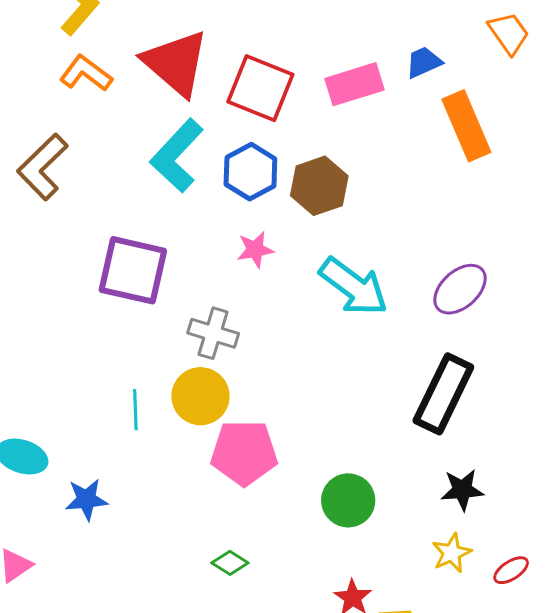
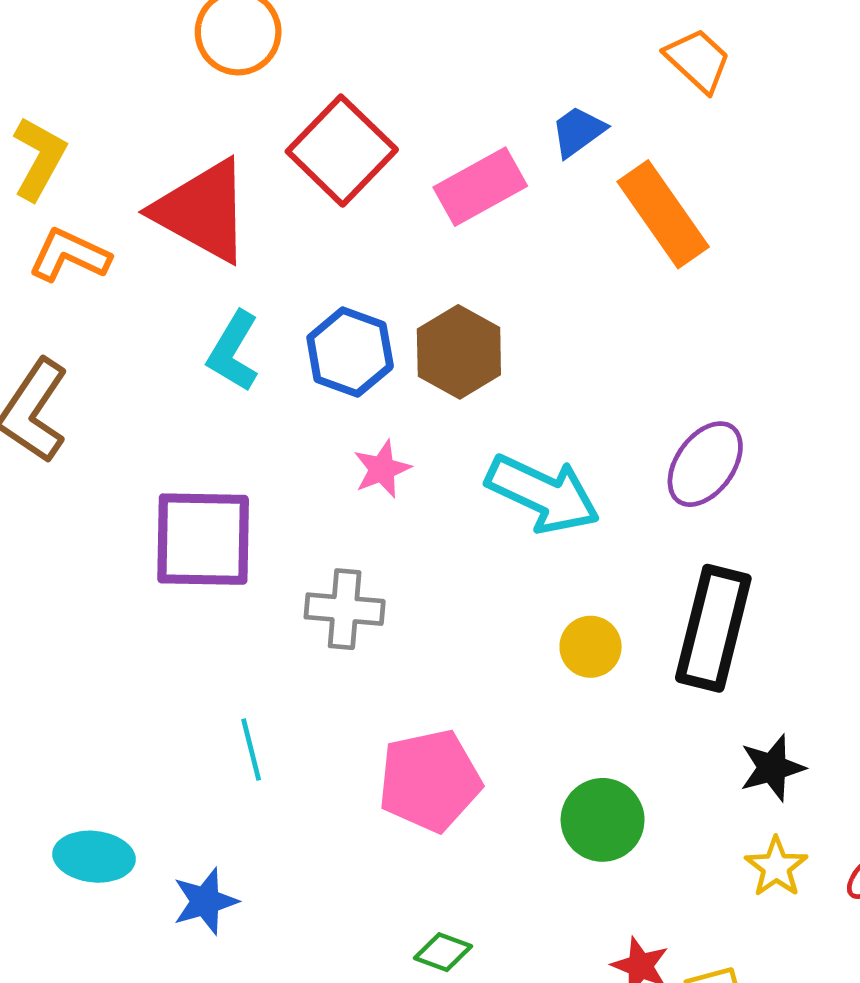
red square: (260, 88) -> (342, 151), moved, turned 34
cyan L-shape: (177, 156) -> (233, 351), size x0.7
yellow circle: (200, 396) -> (591, 647), moved, size x0.7

